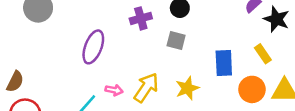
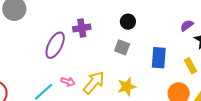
purple cross: (141, 18) -> (82, 28), moved
blue rectangle: (224, 63) -> (159, 58), moved

